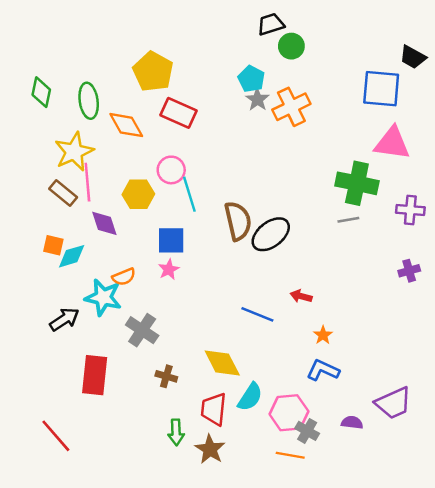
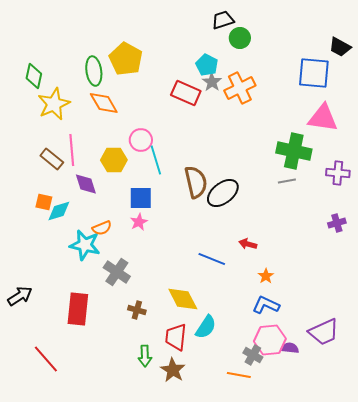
green ellipse: (89, 101) -> (94, 71), moved
red rectangle: (178, 113) -> (186, 93), moved
yellow star: (74, 152) -> (54, 104), moved
black arrow: (64, 319) -> (20, 296), moved
pink hexagon: (289, 413) -> (270, 340), moved

